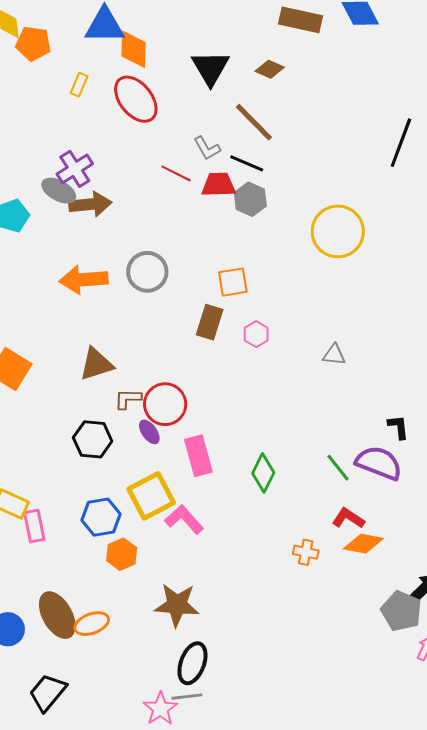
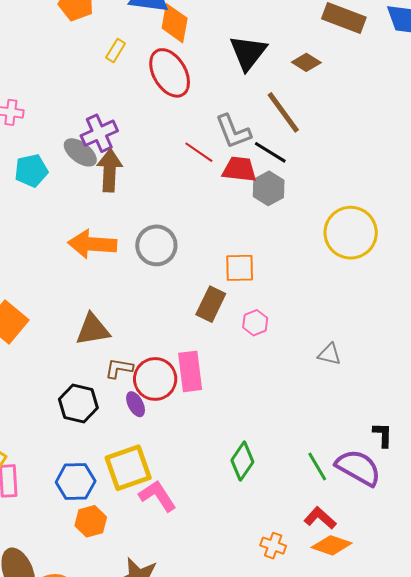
gray L-shape: (207, 148) -> (233, 132), size x1.4
brown arrow: (90, 204) -> (110, 170), turned -90
pink rectangle: (198, 456) -> (190, 371), moved

